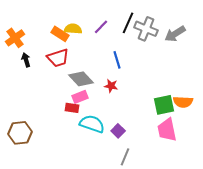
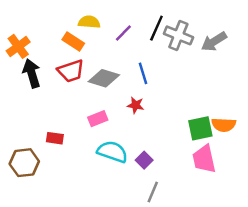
yellow semicircle: (73, 29) -> (89, 22), moved
black arrow: (26, 60) -> (32, 73), size x1.6
gray diamond: (81, 79) -> (104, 78), moved, turned -30
red rectangle: (72, 108) -> (55, 138), moved

